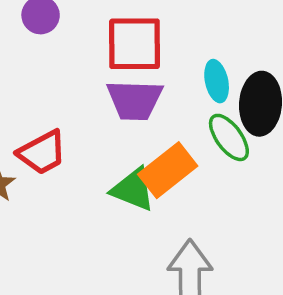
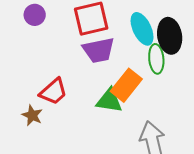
cyan ellipse: (217, 81) -> (142, 29), size x1.4
green ellipse: (229, 137) -> (156, 59), turned 44

